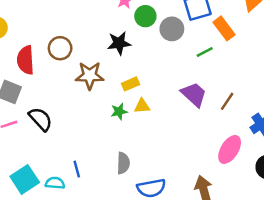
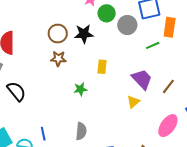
orange rectangle: (224, 28) -> (170, 27), turned 42
brown circle: (60, 48) -> (58, 34), moved
brown star: (90, 75) -> (58, 59), size x0.7
yellow rectangle: (130, 84) -> (102, 67), moved, turned -64
yellow triangle: (142, 106) -> (133, 102), moved, turned -40

